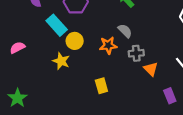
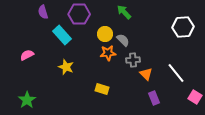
yellow circle: (75, 41) -> (105, 34), moved
yellow rectangle: (101, 86) -> (102, 89), turned -56
purple rectangle: (170, 96) -> (154, 98), moved

